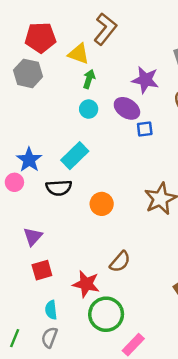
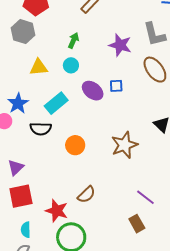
yellow triangle: (79, 54) -> (39, 67), moved, turned -30
purple ellipse: (127, 108) -> (93, 91), moved
red square: (42, 270) -> (21, 196), size x1.4

